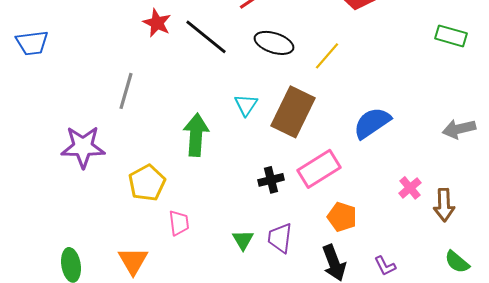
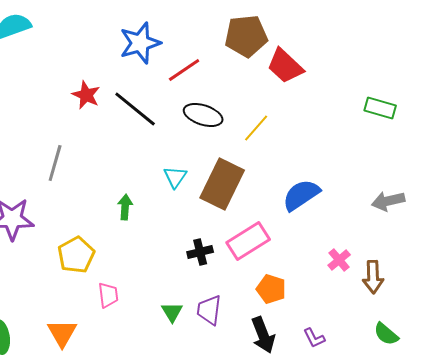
green arrow: (196, 135) -> (125, 207), size x0.6

